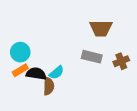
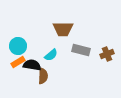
brown trapezoid: (101, 28) -> (63, 29), moved
cyan semicircle: (57, 73) -> (51, 55), moved

